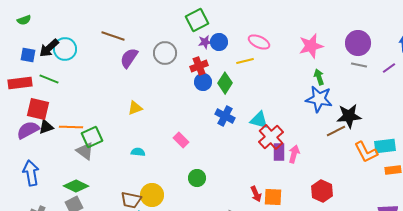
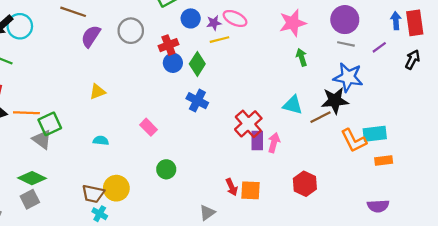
purple star: (205, 42) -> (214, 23), moved
blue star: (319, 99) -> (348, 77), moved
cyan triangle: (259, 120) -> (293, 105), moved

